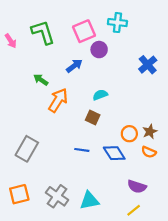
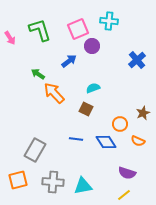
orange arrow: (58, 100) -> (54, 93), turned -75
brown star: (150, 132) -> (143, 113), moved
gray rectangle: (27, 149) -> (35, 150), moved
gray cross: (57, 196) -> (53, 182), turned -30

